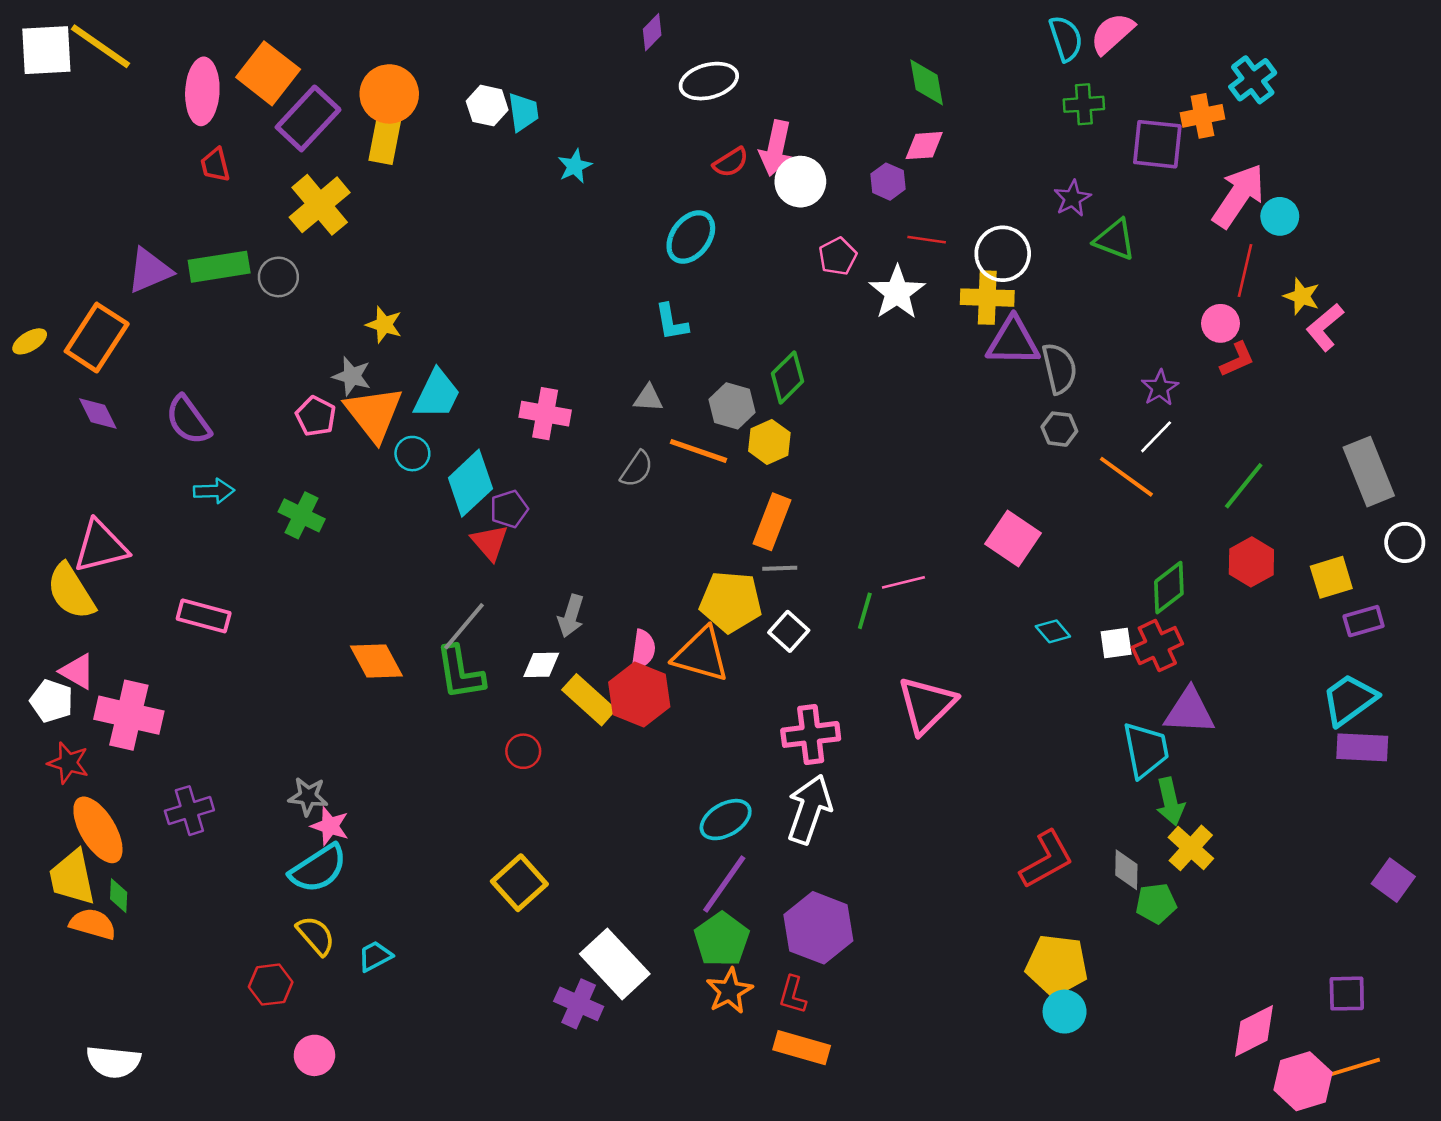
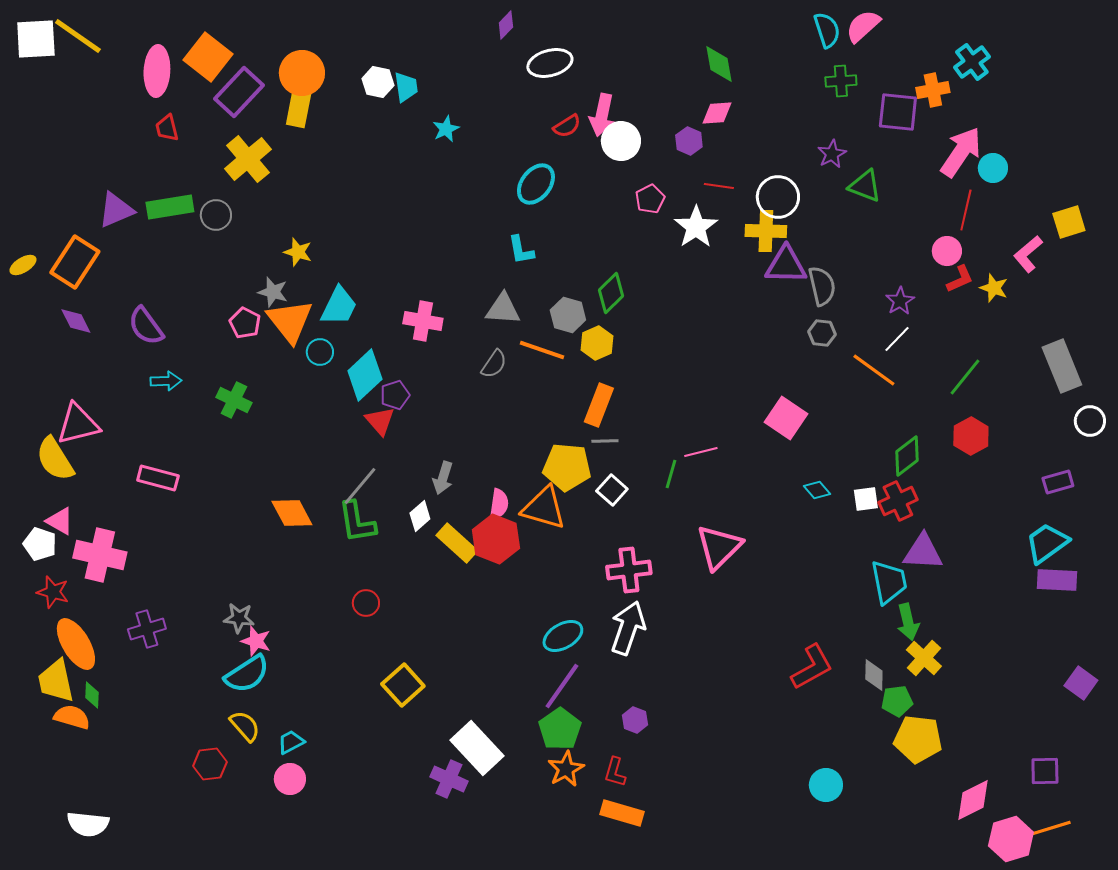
yellow star: (1302, 296) -> (994, 288), moved
gray triangle: (648, 398) -> (503, 309), size x1.5
yellow square: (1331, 577) -> (1069, 222), moved
white diamond: (541, 665) -> (420, 516), turned -40
red circle: (523, 751) -> (366, 603), moved
purple hexagon: (818, 928) -> (635, 720), size x0.5
yellow pentagon: (1057, 965) -> (918, 739), moved
pink circle: (314, 1055) -> (290, 779), moved

